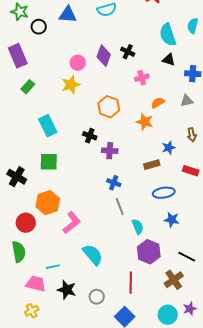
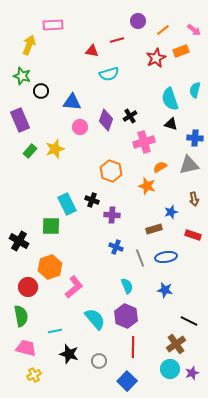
blue triangle: (68, 15) -> (72, 102), moved
black cross: (128, 52) -> (130, 116), turned 32
pink cross: (142, 78) -> (144, 142), size x1.5
yellow star: (71, 85) -> (55, 149), moved
gray triangle: (187, 101) -> (189, 165), size x1.5
cyan rectangle: (48, 126) -> (67, 204), moved
gray line: (120, 207) -> (140, 258), moved
blue star: (172, 220) -> (165, 290), moved
cyan semicircle: (138, 227) -> (127, 286), moved
purple hexagon: (149, 252) -> (126, 316), moved
pink trapezoid: (36, 284) -> (26, 348), moved
cyan circle: (168, 315) -> (170, 369), moved

